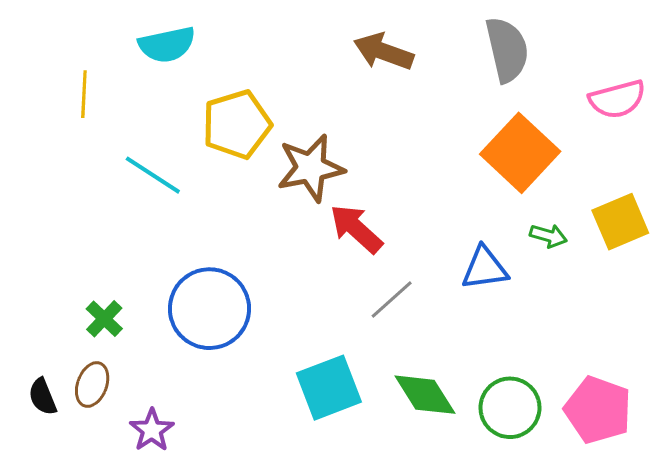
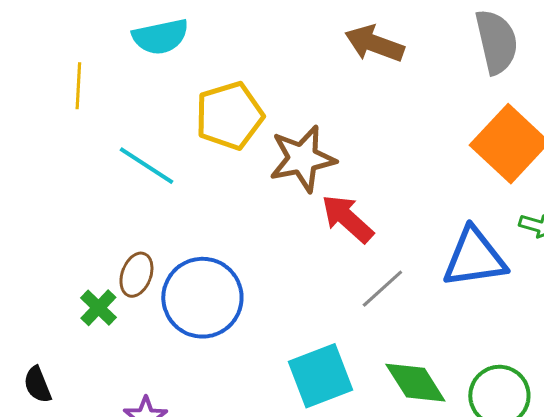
blue triangle: (485, 268) -> (474, 258), size x1.4
brown ellipse: (92, 385) -> (136, 275), moved

